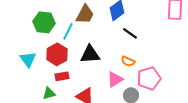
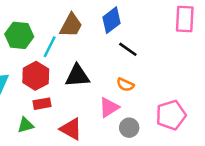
pink pentagon: (149, 78) -> (171, 115), moved

